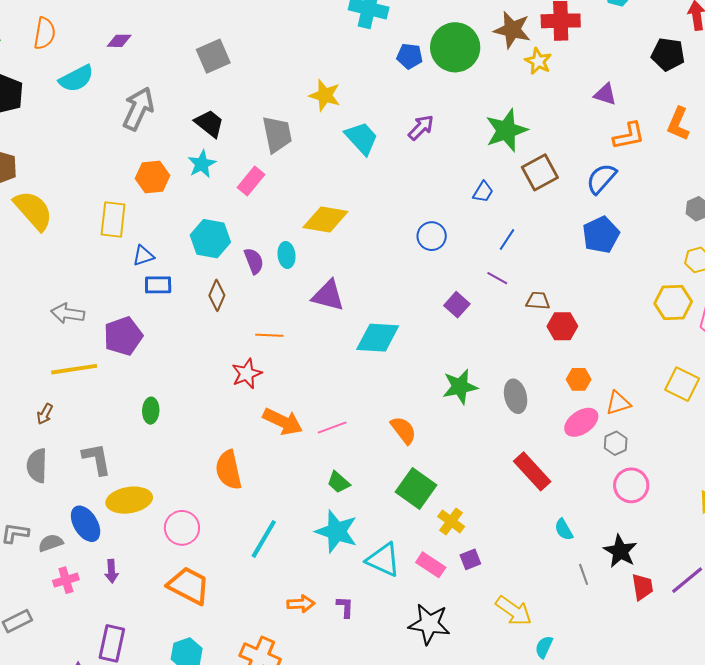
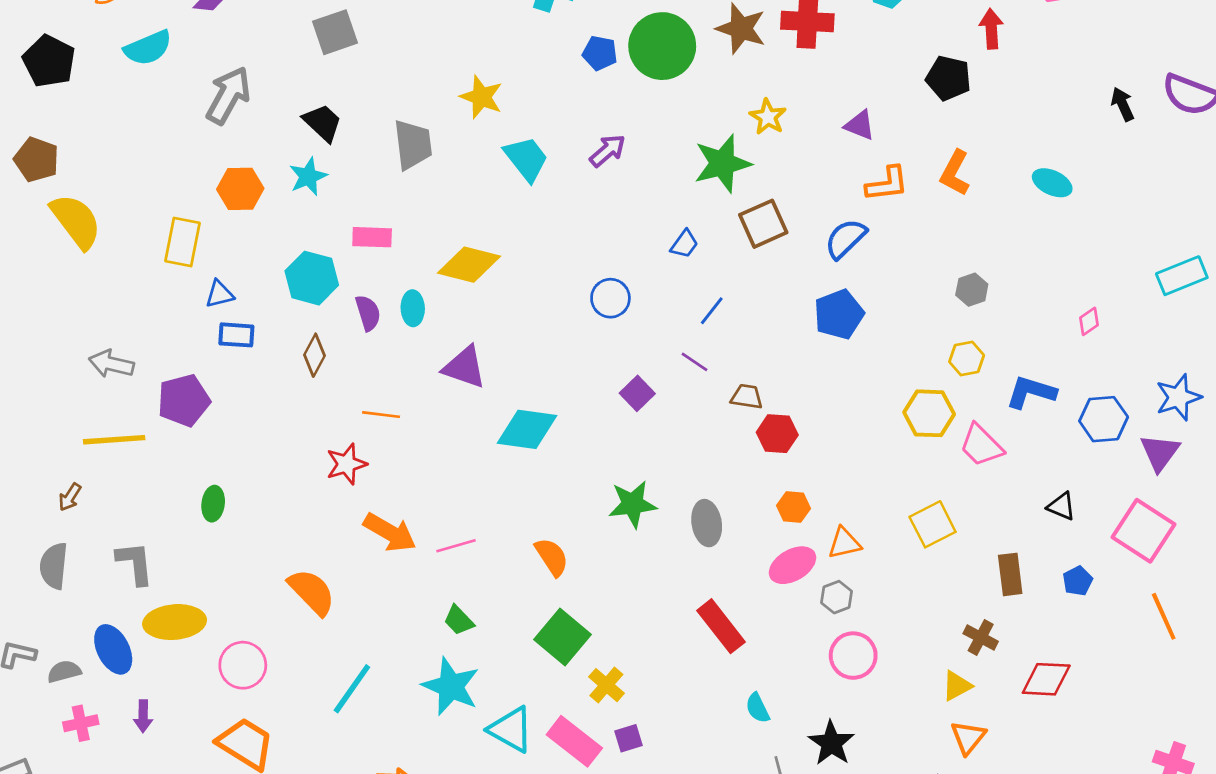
yellow star: (538, 61) -> (768, 117), moved
pink rectangle: (251, 181) -> (372, 237), moved, turned 48
yellow square: (682, 384) -> (933, 524), turned 32
orange semicircle: (229, 470) -> (312, 592), turned 144
pink rectangle: (431, 565) -> (574, 741), size x1.4

